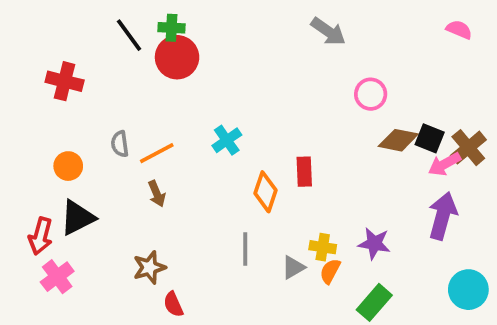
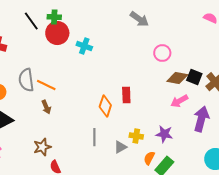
cyan cross: (227, 140) -> (84, 46), moved, turned -35
gray semicircle: (120, 144) -> (26, 80), size x1.6
orange line: (157, 153) -> (46, 85), turned 54
pink arrow: (444, 164) -> (179, 101), moved
orange semicircle: (330, 271) -> (149, 158), moved

